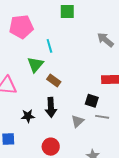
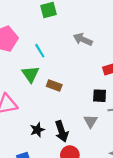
gray arrow: (105, 40) -> (83, 39), moved
black arrow: (51, 107) -> (62, 131), moved

